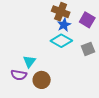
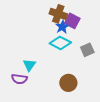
purple square: (87, 20) -> (72, 21), moved
brown circle: (42, 80) -> (68, 83), moved

